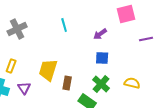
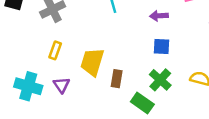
purple arrow: (100, 34) -> (159, 16), turned 32
yellow rectangle: (11, 66) -> (55, 50), moved

